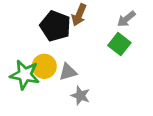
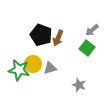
brown arrow: (79, 15) -> (58, 38), moved
gray star: (80, 96) -> (79, 85), moved

